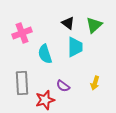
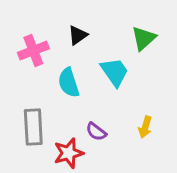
black triangle: (68, 23) -> (78, 35), moved, turned 48
cyan trapezoid: (75, 47) -> (115, 72), turned -35

